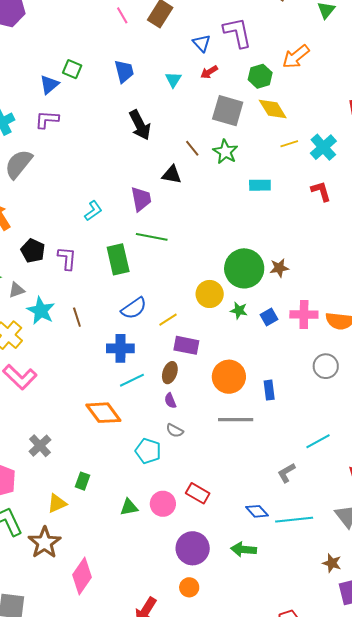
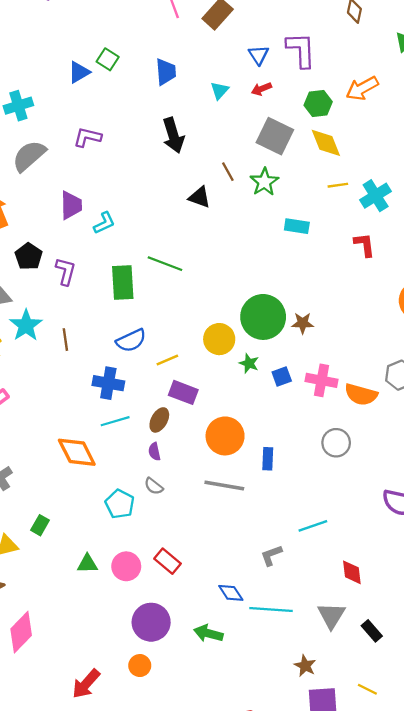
purple L-shape: (47, 120) -> (87, 137), moved
purple trapezoid: (141, 199) -> (71, 205), moved

